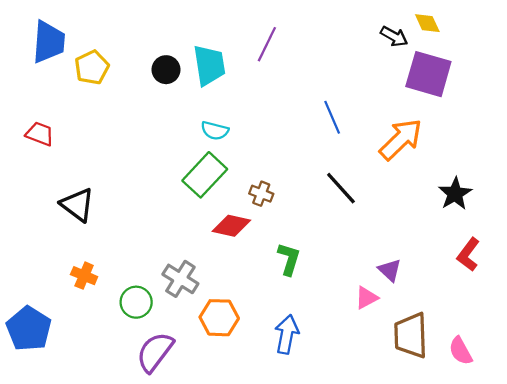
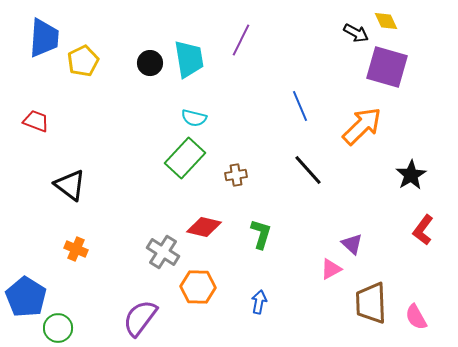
brown cross: (261, 194) -> (236, 175), turned -30
red diamond: (231, 226) -> (204, 227), moved
green circle: (136, 302) -> (58, 328), moved
blue arrow: (287, 334) -> (259, 302), size x0.7

